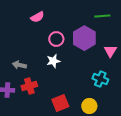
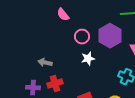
pink semicircle: (37, 17) -> (63, 15), turned 80
white star: (53, 61) -> (88, 59), moved

